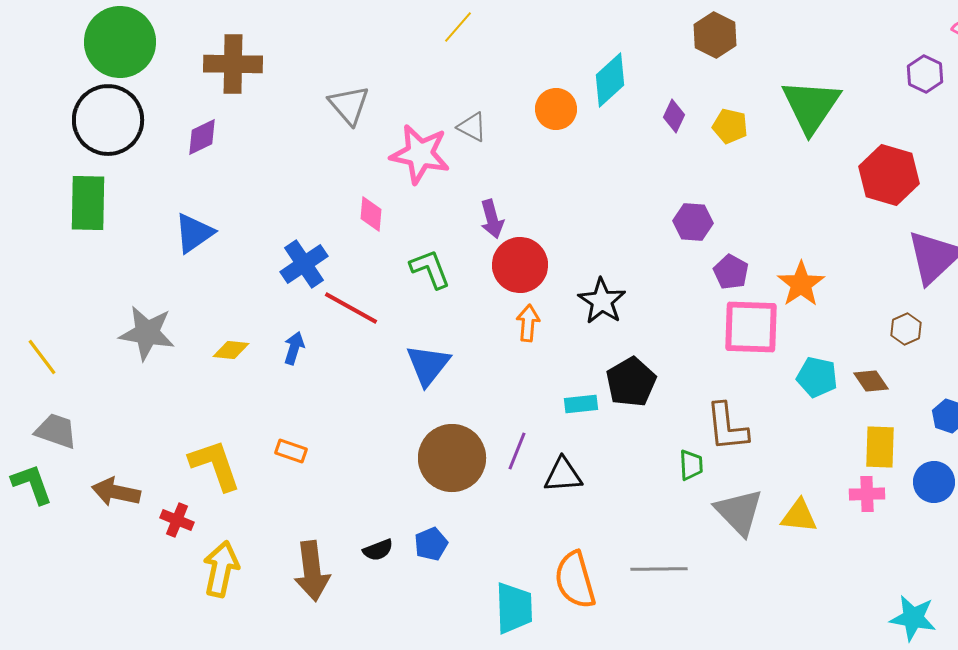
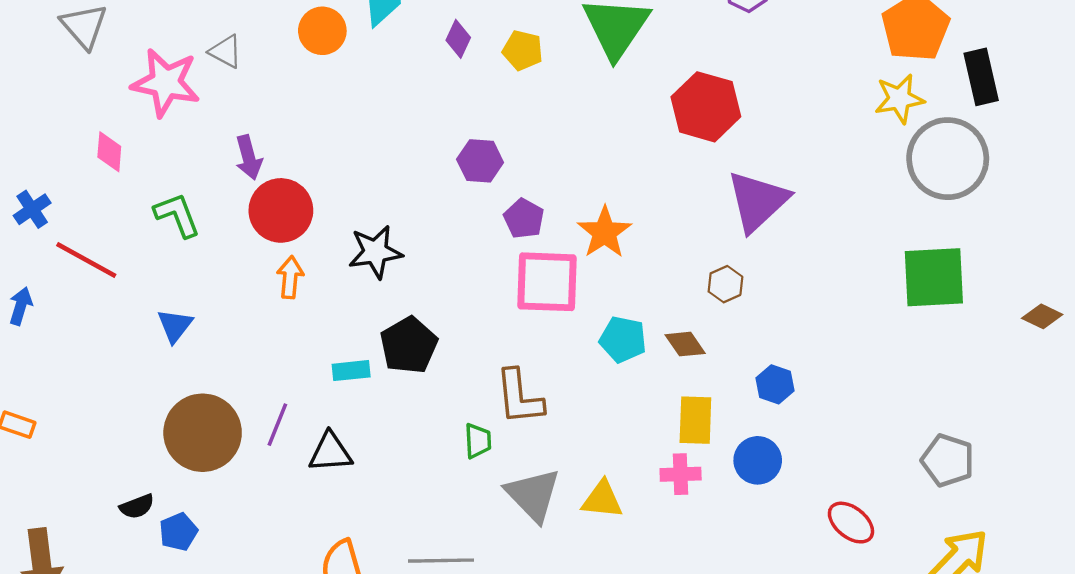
blue cross: (304, 264) -> (32, 209), size x0.7
black star: (602, 301) -> (375, 252), turned 30
blue triangle: (428, 365) -> (175, 326), size x0.7
black semicircle: (378, 550) -> (137, 506), moved

